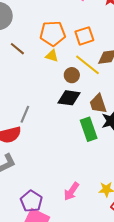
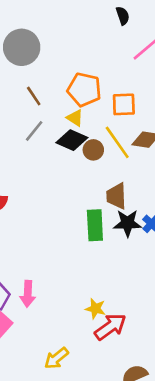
black diamond: (69, 98) -> (72, 140), moved
gray line: (25, 114) -> (34, 131), moved
pink arrow: (71, 191) -> (28, 294), moved, turned -48

